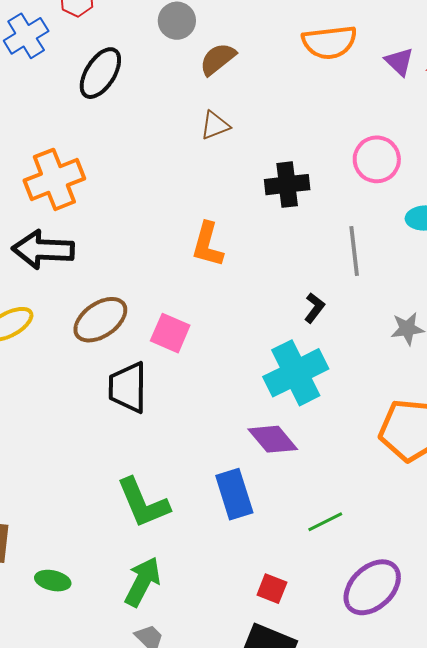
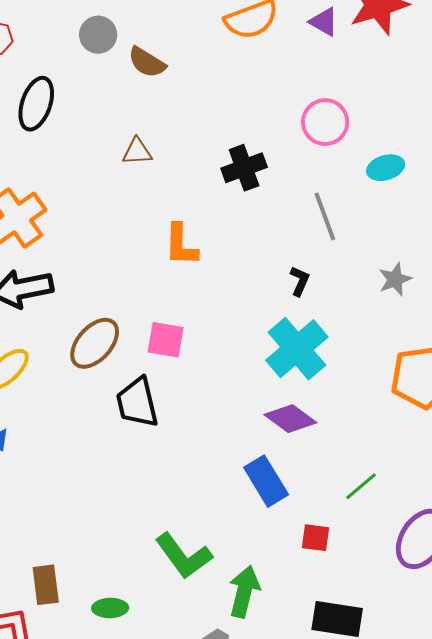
brown semicircle: (218, 59) -> (147, 62), turned -96
brown triangle: (215, 125) -> (137, 152), moved, turned 32
green L-shape: (143, 503) -> (184, 556), moved
green arrow: (143, 582) -> (244, 592), moved
red square: (272, 589) -> (316, 538), moved

